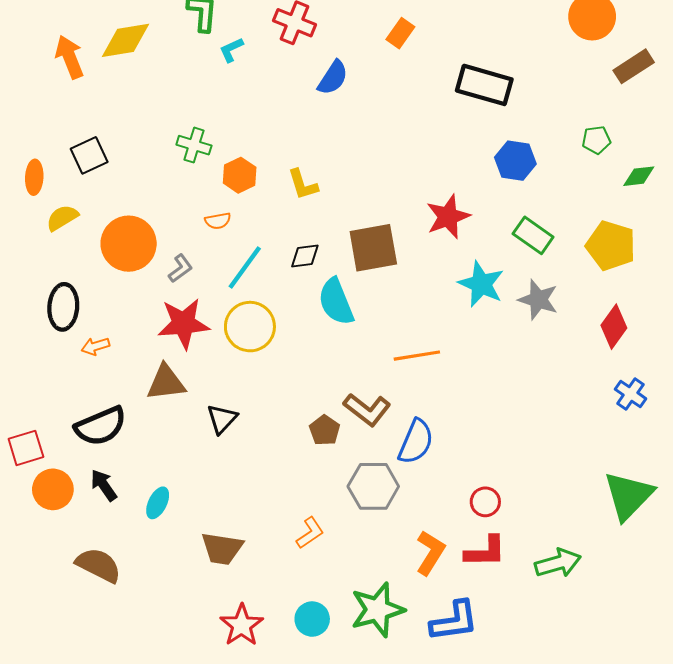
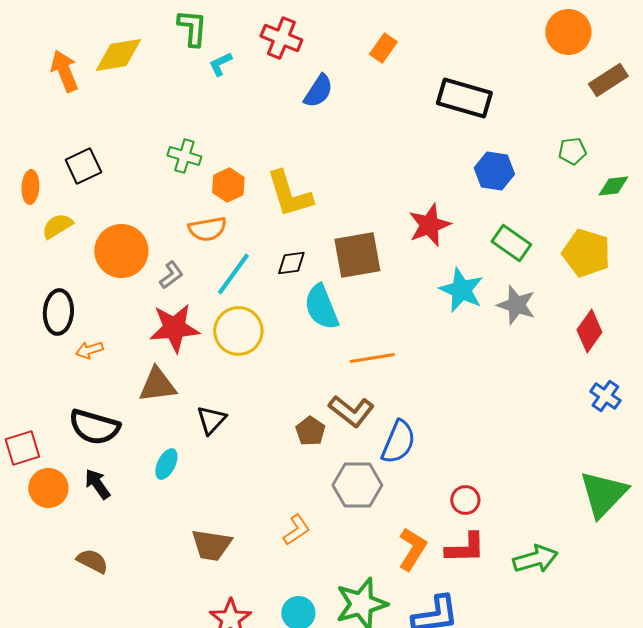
yellow L-shape: (303, 185) -> (289, 194), size x1.6
orange semicircle: (218, 221) -> (207, 229), size x1.5
orange line: (417, 356) -> (372, 358), moved
black semicircle: (101, 426) -> (94, 427), turned 39
cyan ellipse: (158, 503) -> (166, 464), moved
brown semicircle: (99, 565) -> (92, 561), size x0.7

